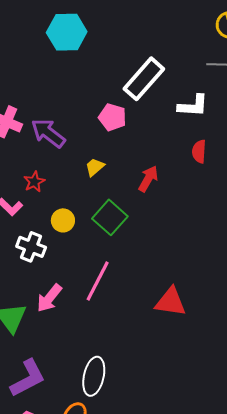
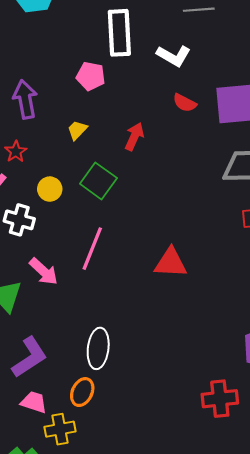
white rectangle: (144, 79) -> (119, 33), turned -39
white L-shape: (193, 106) -> (174, 56), turned 32
purple arrow: (48, 133) -> (25, 99), turned 48
red semicircle: (199, 151) -> (185, 103), turned -60
pink arrow: (49, 298) -> (44, 271), turned -80

